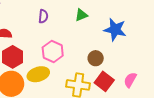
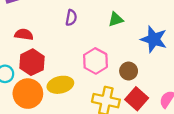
pink hexagon: (53, 51) -> (95, 61), moved

